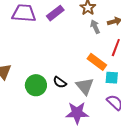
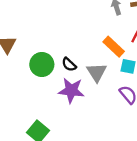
purple star: (77, 113) -> (71, 90), moved

